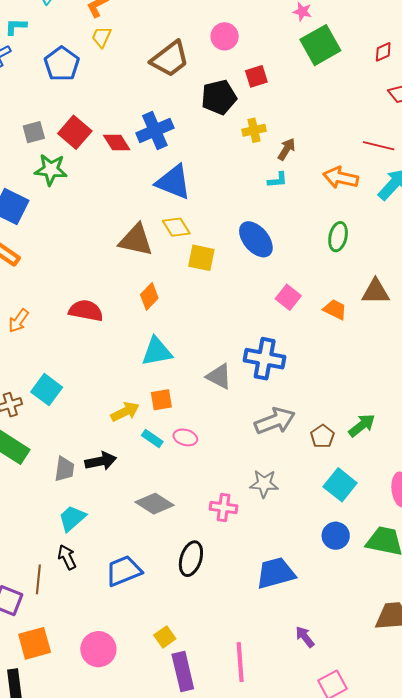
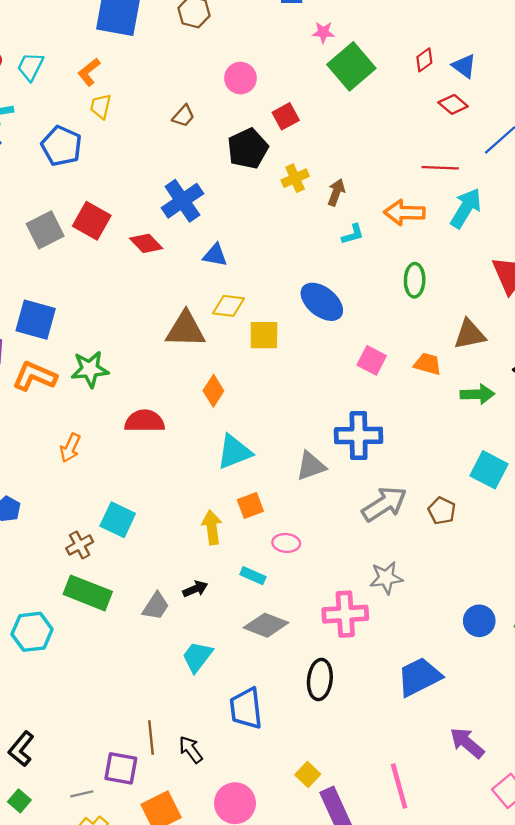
brown trapezoid: (170, 59) -> (183, 116), size x0.5
gray square: (34, 132) -> (45, 230), size x1.4
red diamond: (117, 142) -> (146, 243), moved
green star: (51, 170) -> (90, 369), moved
cyan L-shape: (278, 180) -> (353, 234), moved
blue triangle: (173, 182) -> (215, 255), size x0.6
yellow diamond: (176, 227) -> (228, 306), turned -40
gray triangle: (219, 376) -> (311, 466), turned -36
yellow arrow: (125, 412) -> (212, 527), turned -60
green arrow: (362, 425) -> (477, 394), moved, turned 48
cyan rectangle: (152, 439) -> (253, 576), moved
black arrow: (101, 461) -> (195, 589), size x0.7
gray trapezoid: (64, 469) -> (156, 606), turned 36
cyan square: (340, 485) -> (489, 470), moved
pink cross: (223, 508) -> (345, 614), size x1.4
cyan trapezoid: (72, 518) -> (197, 657), moved
black arrow: (67, 557) -> (191, 750), moved
blue trapezoid: (124, 571) -> (246, 708), turned -63
purple arrow: (305, 637) -> (467, 743), size x1.4

